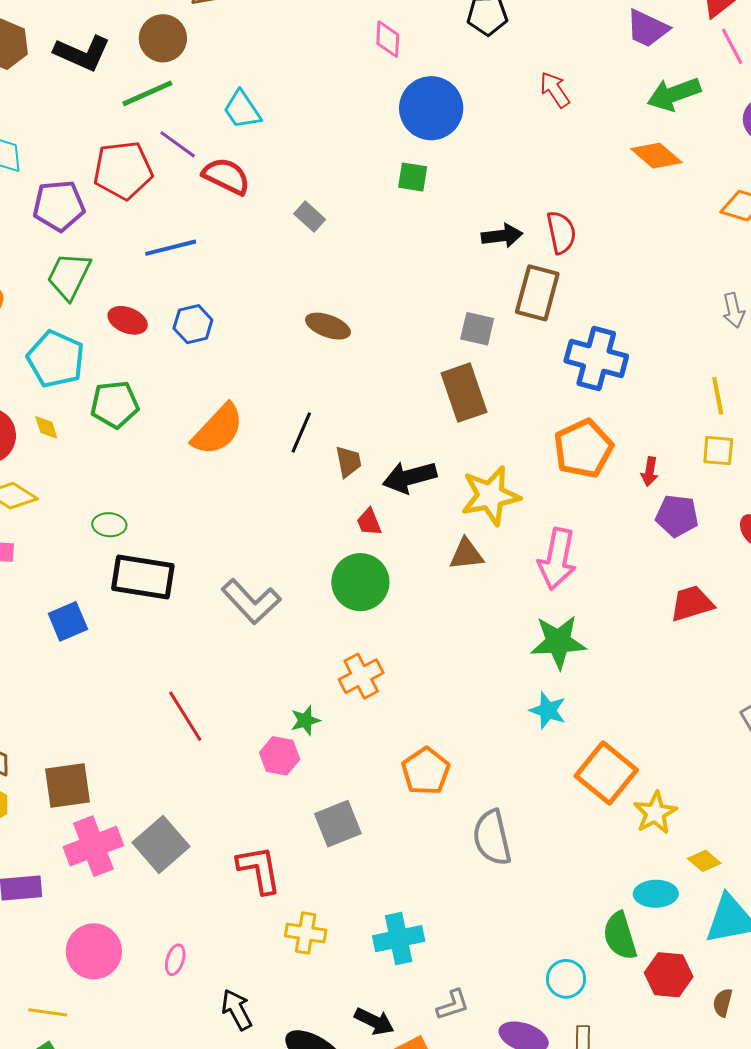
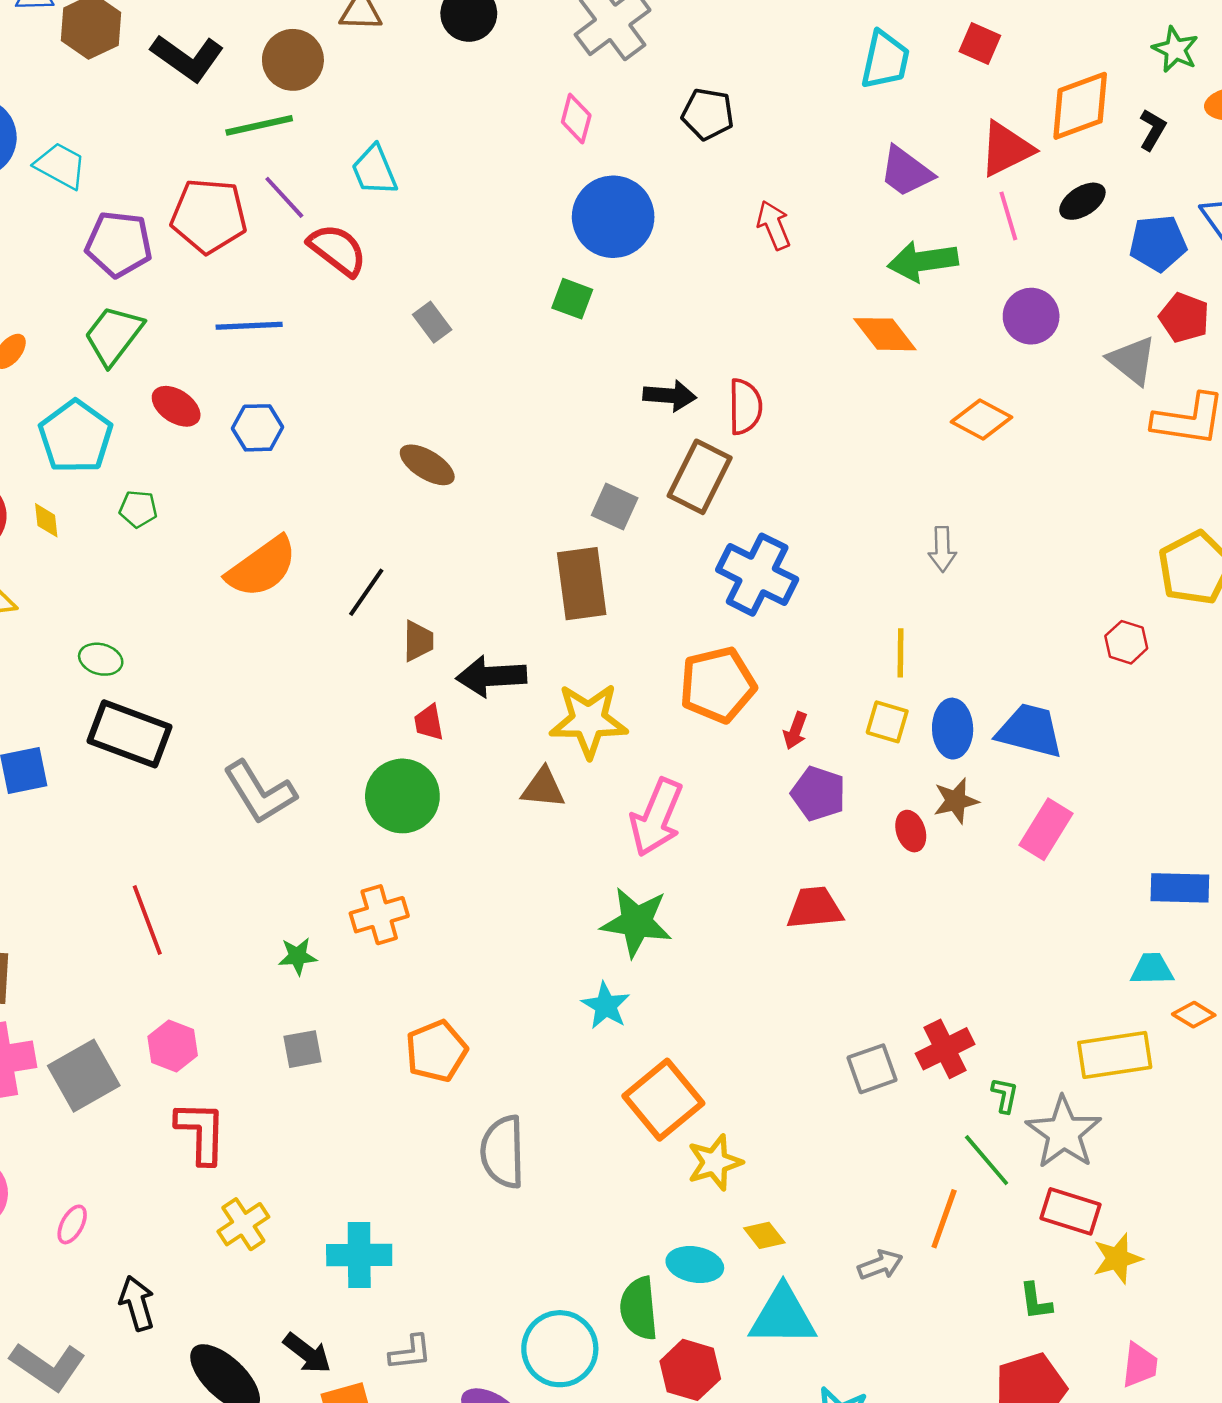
green pentagon: (115, 404) -> (138, 509), size x0.6
pink hexagon: (280, 756) -> (173, 1046), moved
gray square: (338, 824) -> (303, 1049), moved, size x0.7
yellow cross: (306, 933) -> (243, 1224), turned 36
cyan circle: (566, 979) -> (560, 1349), size x1.5

